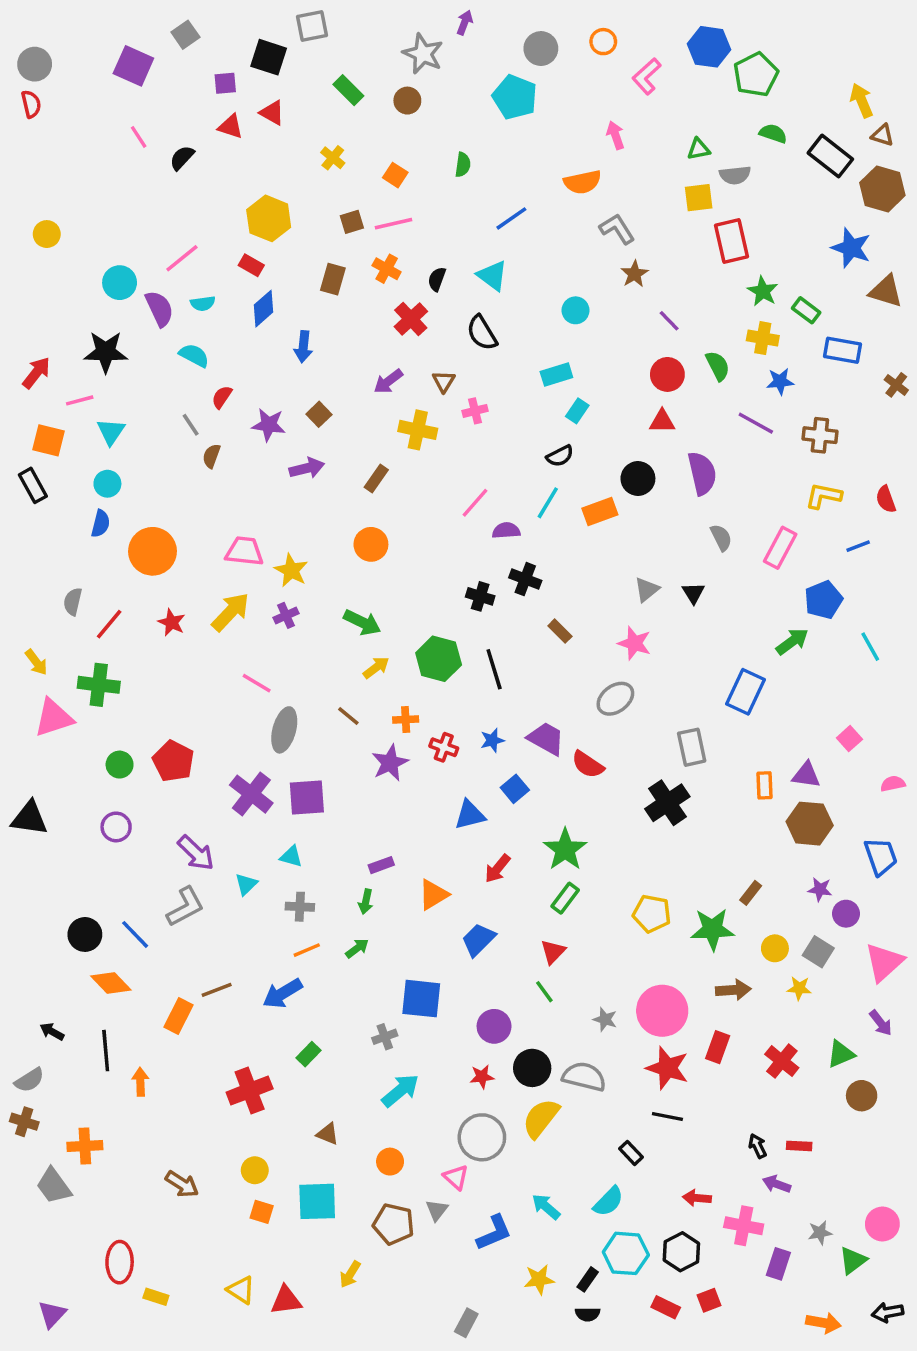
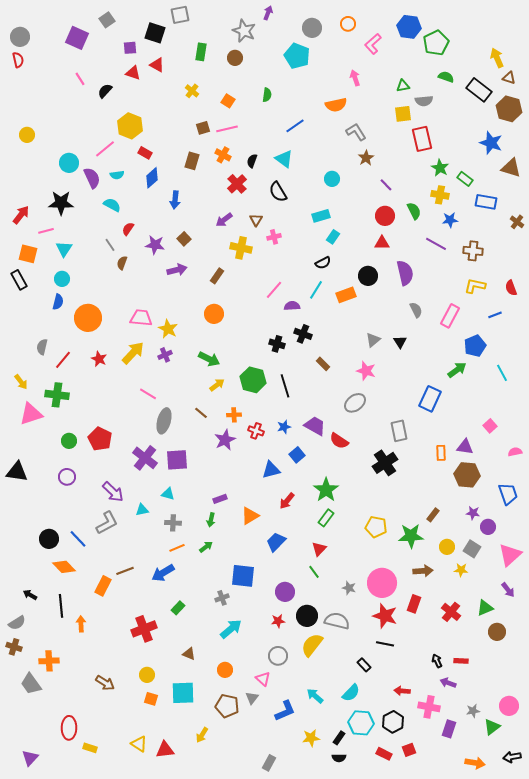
green rectangle: (348, 90) -> (201, 52), turned 54
yellow hexagon: (269, 218) -> (130, 126), moved
cyan triangle: (246, 884) -> (142, 510), turned 32
gray circle: (482, 1137) -> (278, 656), size x0.7

